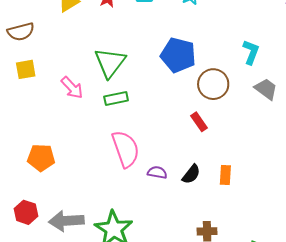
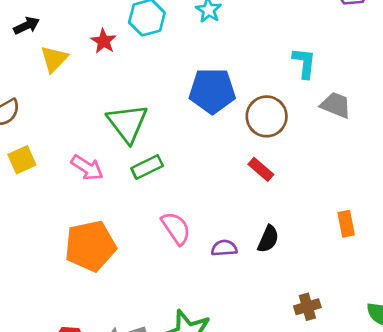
pink semicircle: (126, 149) -> (176, 228), size x0.7
orange pentagon: (41, 158) -> (90, 246), moved, size x1.4
orange rectangle: (225, 175) -> (346, 224), moved

